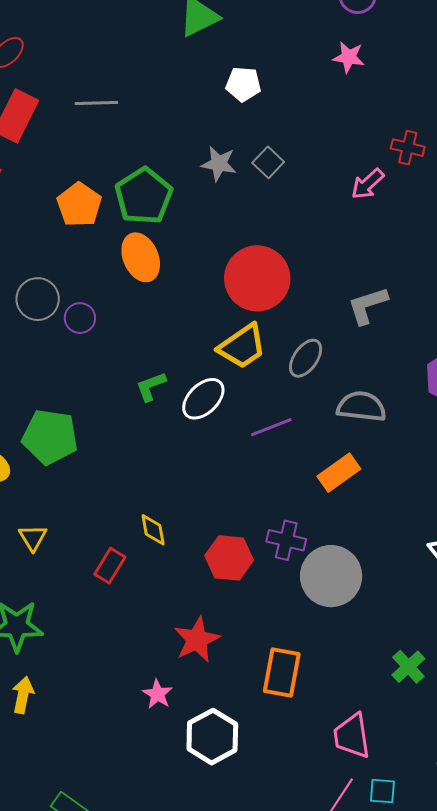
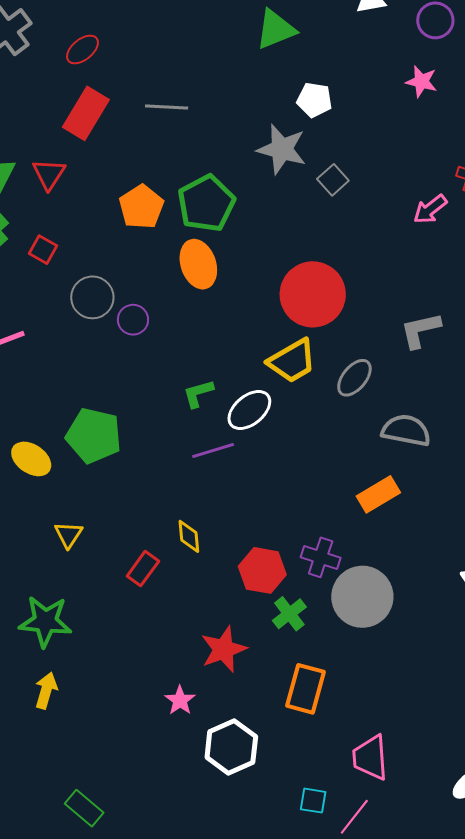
gray star: (219, 164) -> (282, 149), moved, size x1.4
purple line: (271, 427) -> (213, 451), moved
green cross: (408, 667) -> (289, 614), moved
cyan square: (382, 791) -> (313, 801), moved

